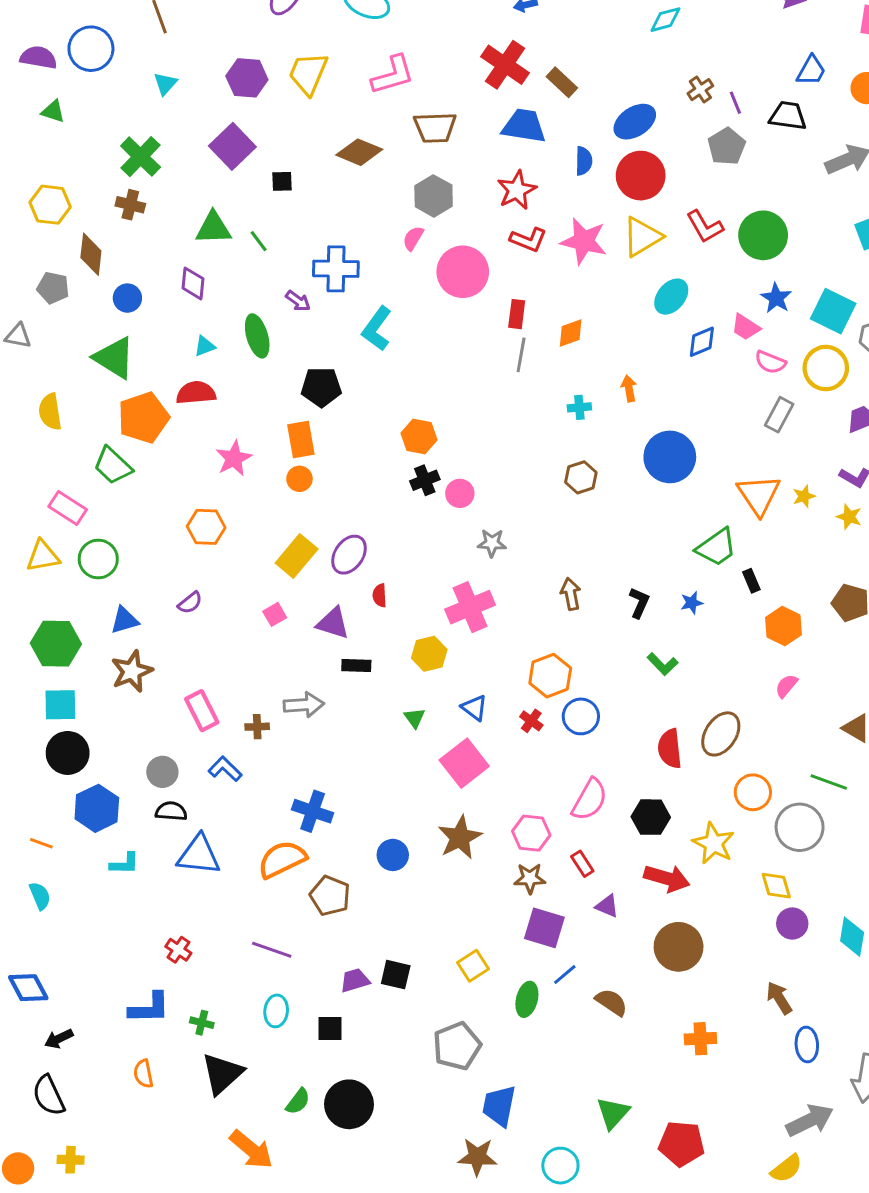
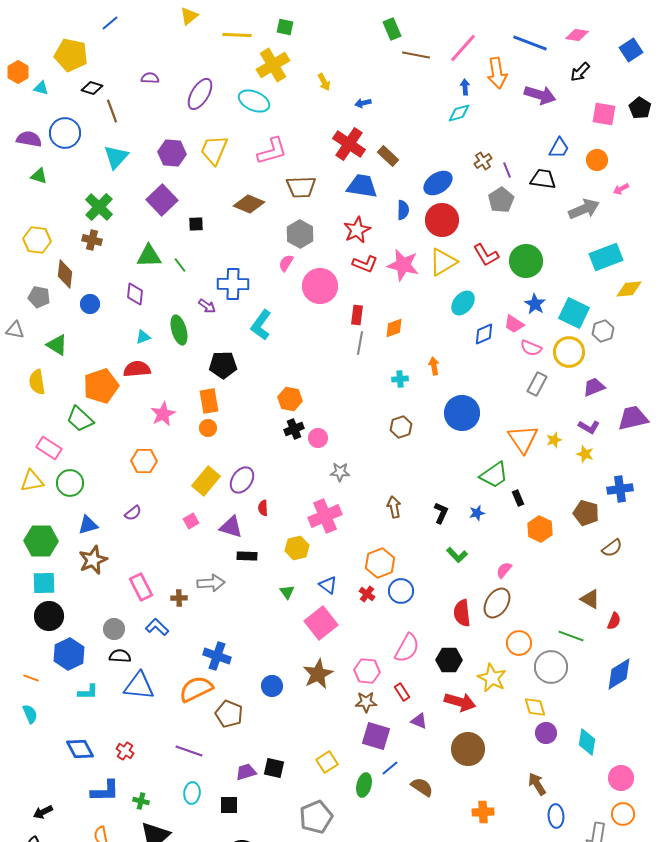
cyan triangle: (165, 84) -> (116, 157), size x1.5
green triangle: (114, 358) -> (57, 345), moved, size x0.7
pink semicircle: (786, 686) -> (504, 570), moved
blue diamond: (28, 988) -> (80, 749), moved

